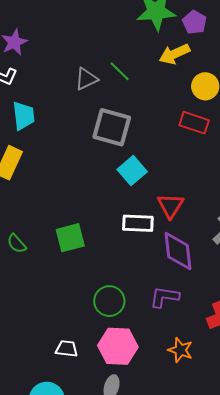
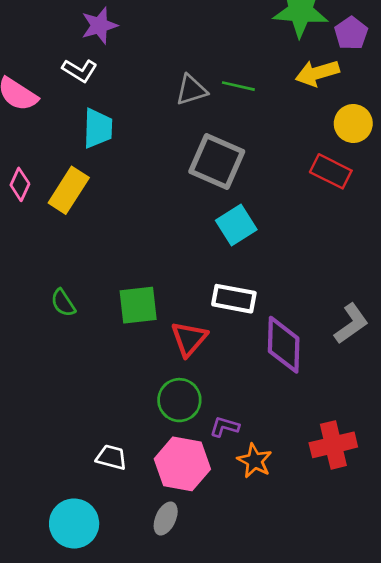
green line: (120, 71) -> (238, 86), turned -40
red triangle: (170, 206) -> (189, 339), moved
purple L-shape: (164, 297) -> (225, 427), moved, size x0.7
orange star: (180, 350) -> (255, 461), moved

